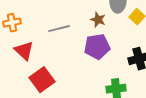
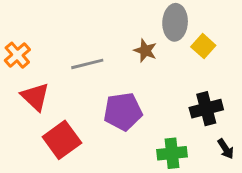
orange cross: (12, 23) -> (17, 55), turned -30
purple pentagon: (97, 47) -> (123, 112), moved

